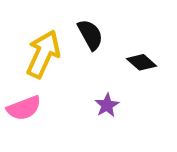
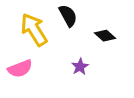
yellow arrow: (43, 54) -> (34, 30), turned -56

